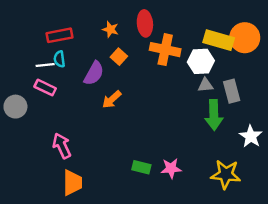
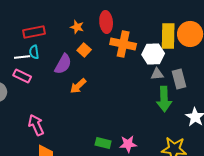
yellow rectangle: (219, 40) -> (168, 36), turned 75

